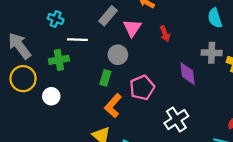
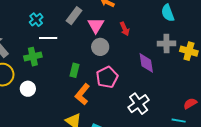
cyan cross: (56, 19) -> (36, 20), moved, turned 32
gray circle: (118, 55) -> (100, 47), moved

